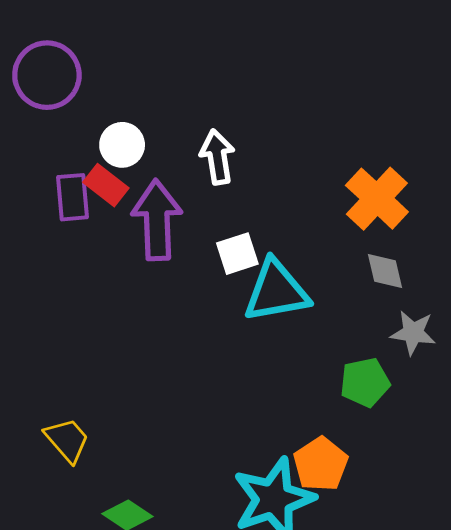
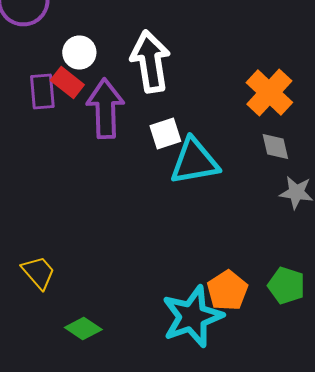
white arrow: (217, 157) -> (150, 62), size x1.5
green pentagon: (365, 382) -> (286, 286), moved, turned 30

